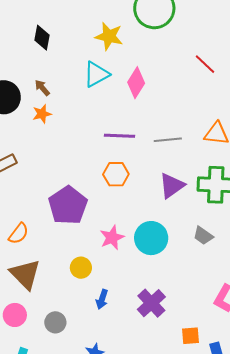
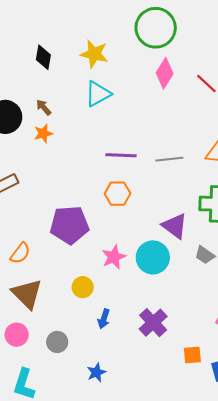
yellow star: (109, 36) -> (94, 54), moved
pink diamond: (136, 83) -> (165, 73), moved
purple triangle: (172, 186) -> (175, 226), moved, turned -48
purple pentagon: (68, 205) -> (69, 225), turned 30

